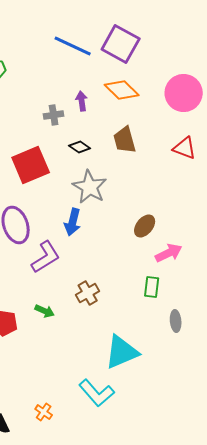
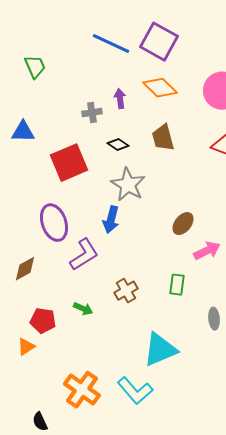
green rectangle: (152, 287) -> (177, 285), moved
orange cross: (44, 412) -> (82, 390), moved, size x2.0

